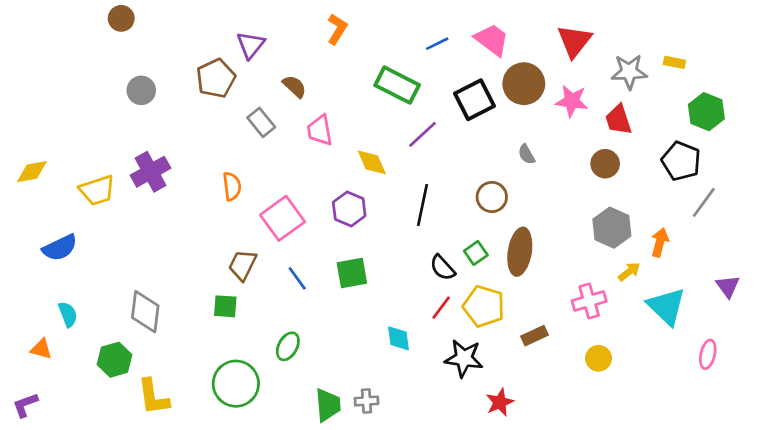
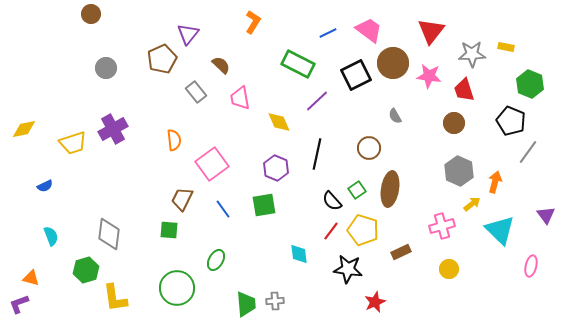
purple hexagon: (349, 209) -> (276, 168), moved
blue semicircle: (60, 248) -> (45, 186), size x0.6
orange triangle: (41, 349) -> (31, 278), moved

